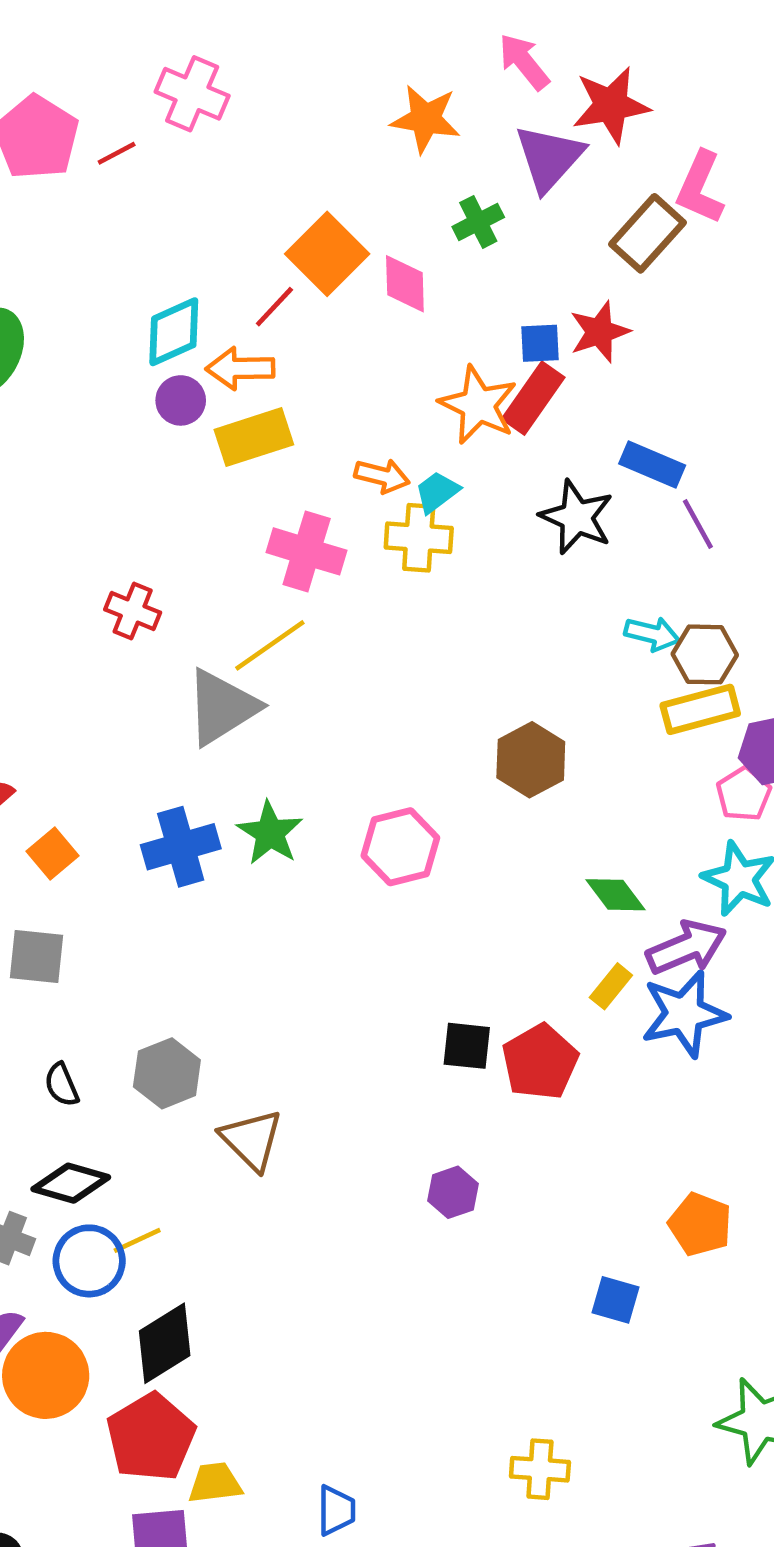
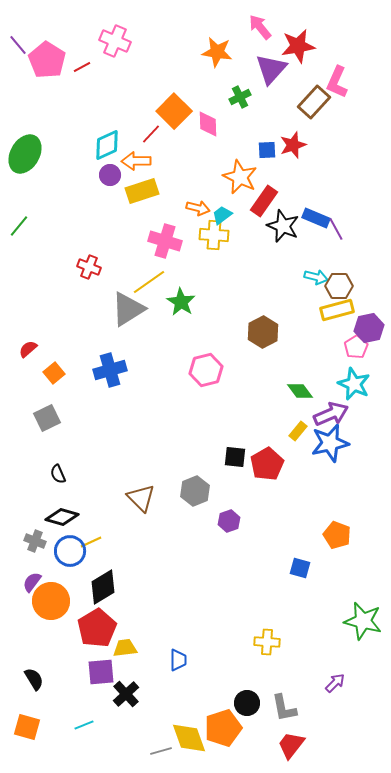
red rectangle: (533, 398) -> (264, 201), moved
blue rectangle: (652, 465) -> (316, 218), moved
green star: (270, 833) -> (181, 302), moved
gray square: (36, 957) -> (47, 418), turned -32
gray hexagon: (167, 1073) -> (195, 491), moved

